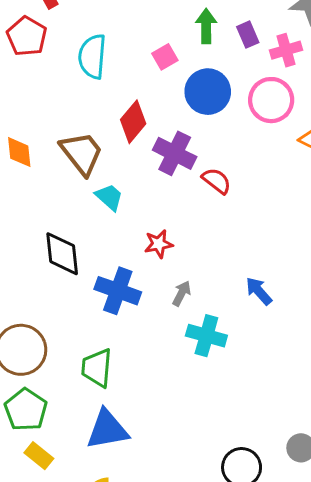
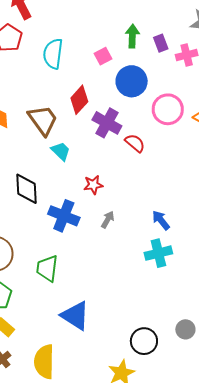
pink circle: (271, 100) -> (168, 109), moved
cyan cross: (206, 336) -> (158, 253), moved, turned -32
blue triangle: (107, 430) -> (75, 316), moved, turned 40

